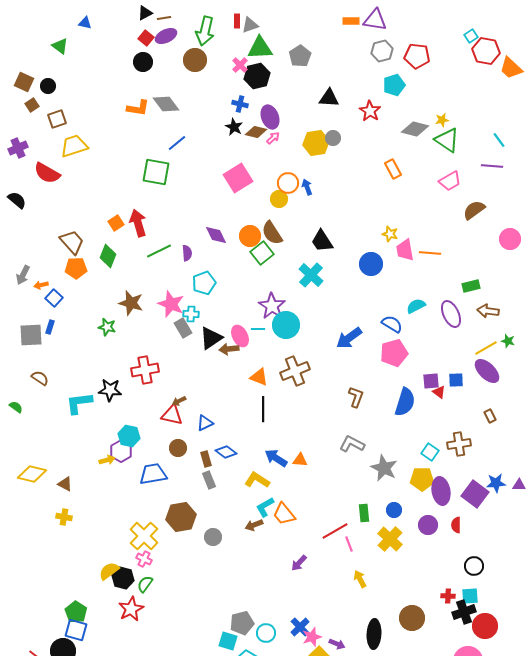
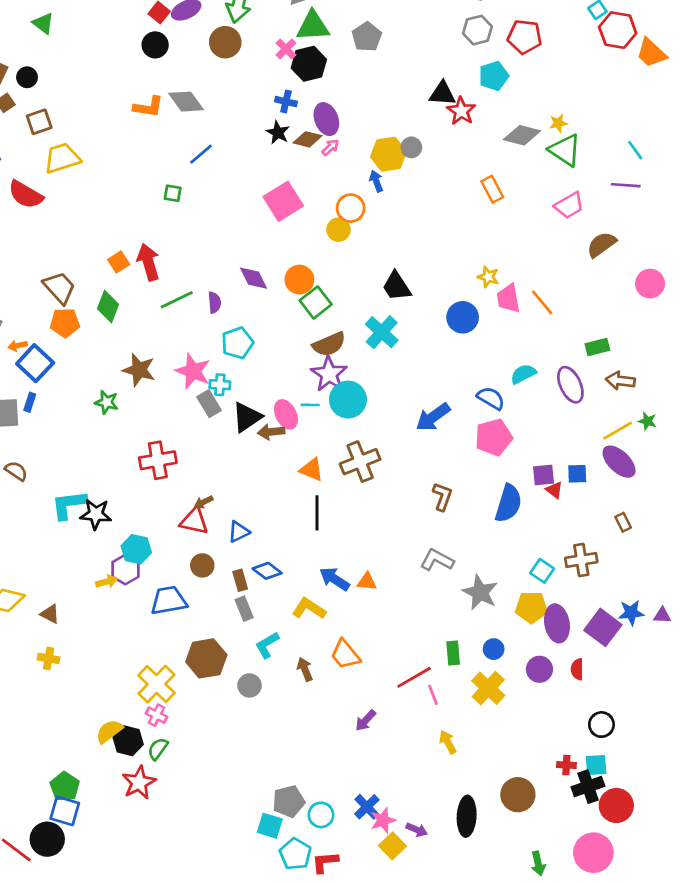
black triangle: (329, 98) -> (442, 93), moved
green square: (156, 172) -> (173, 193), size x0.5
blue arrow: (307, 187) -> (376, 181), moved
brown semicircle: (272, 233) -> (329, 344), moved, turned -80
orange line: (430, 253) -> (542, 302), turned 45
blue square: (54, 298) -> (35, 363), size x1.5
black star: (110, 390) -> (96, 514), moved
cyan L-shape: (265, 507) -> (267, 645), moved
brown arrow: (254, 525) -> (305, 669), turned 90

